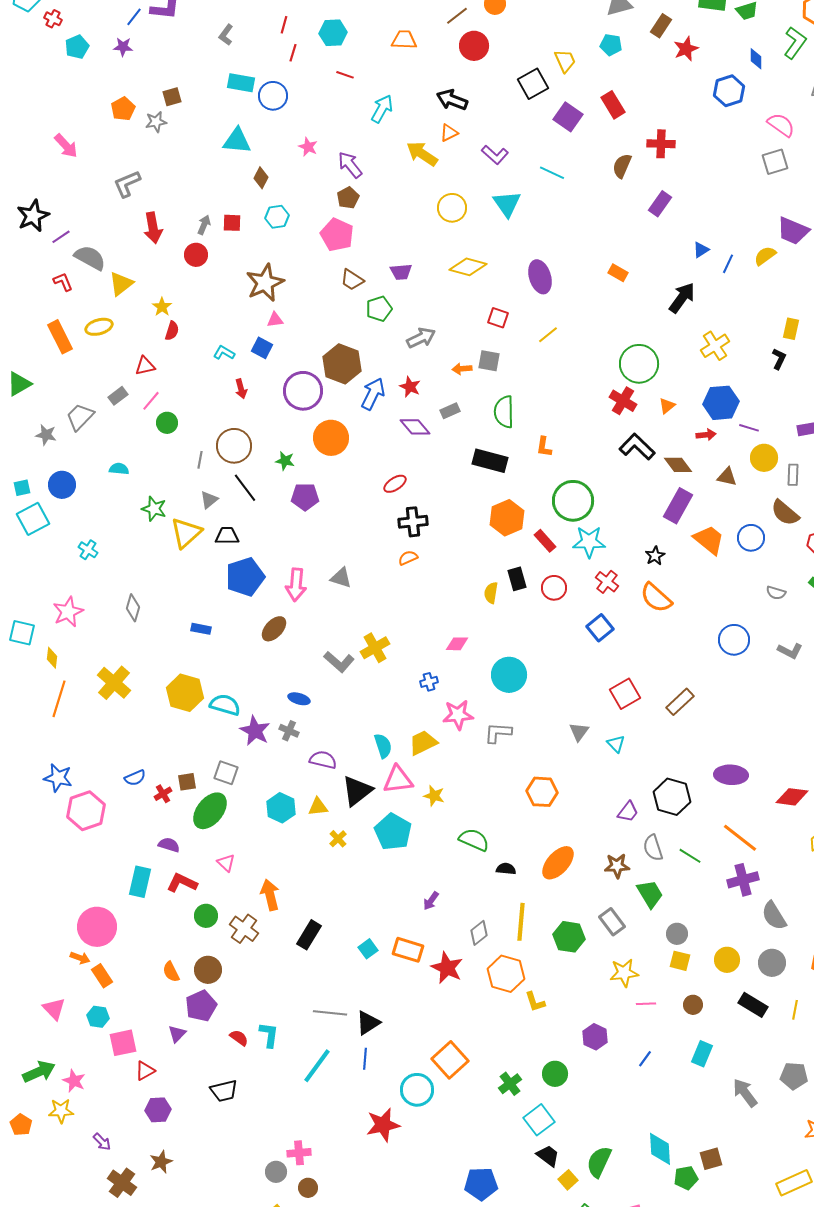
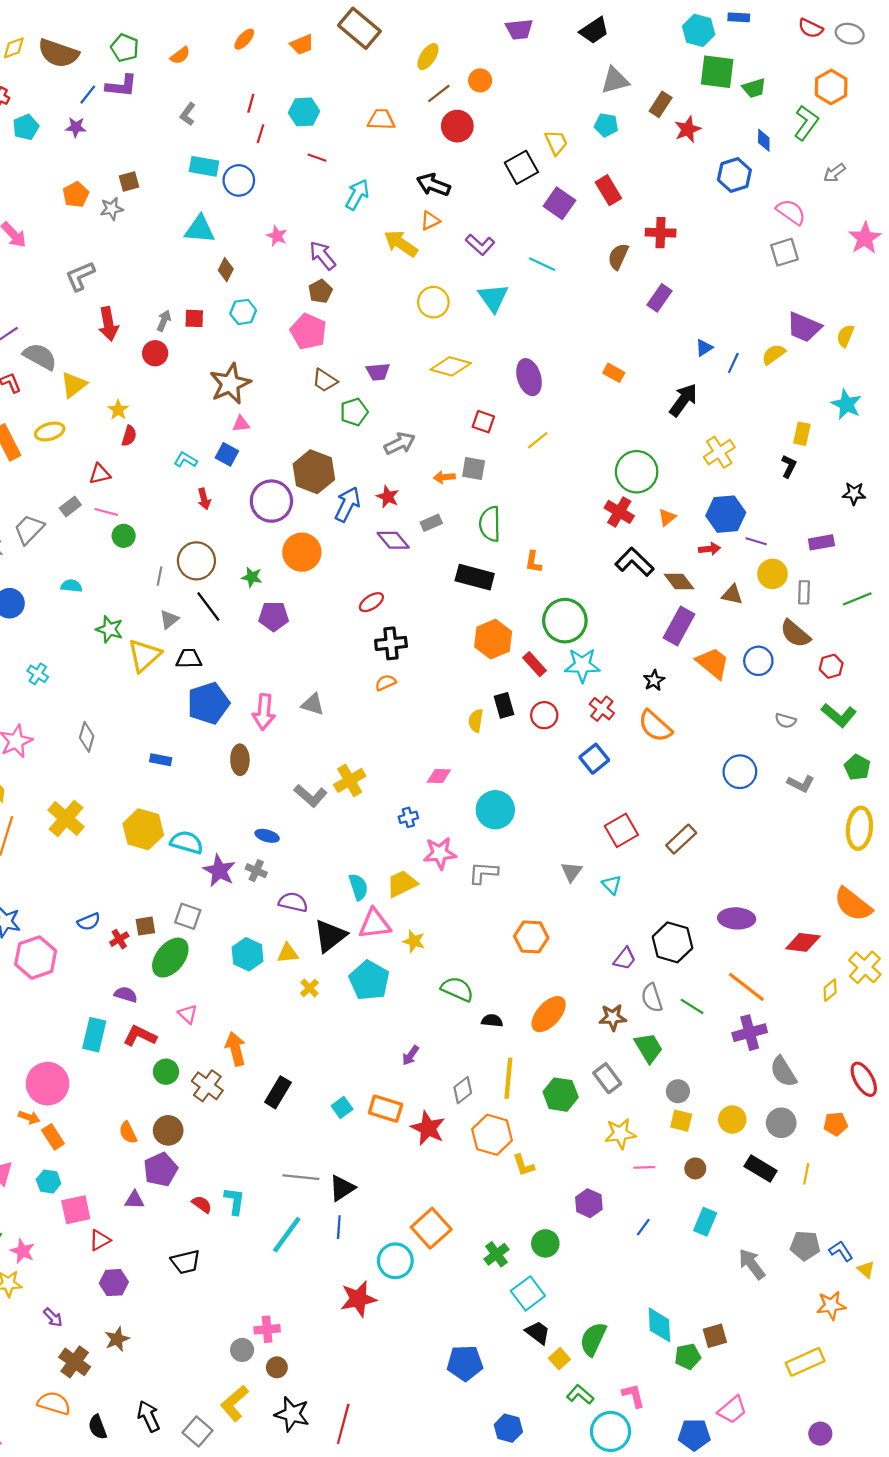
pink line: (151, 401) -> (106, 512), turned 65
brown ellipse: (274, 629) -> (240, 760), turned -44
purple triangle: (177, 1034) -> (134, 1200), turned 48

